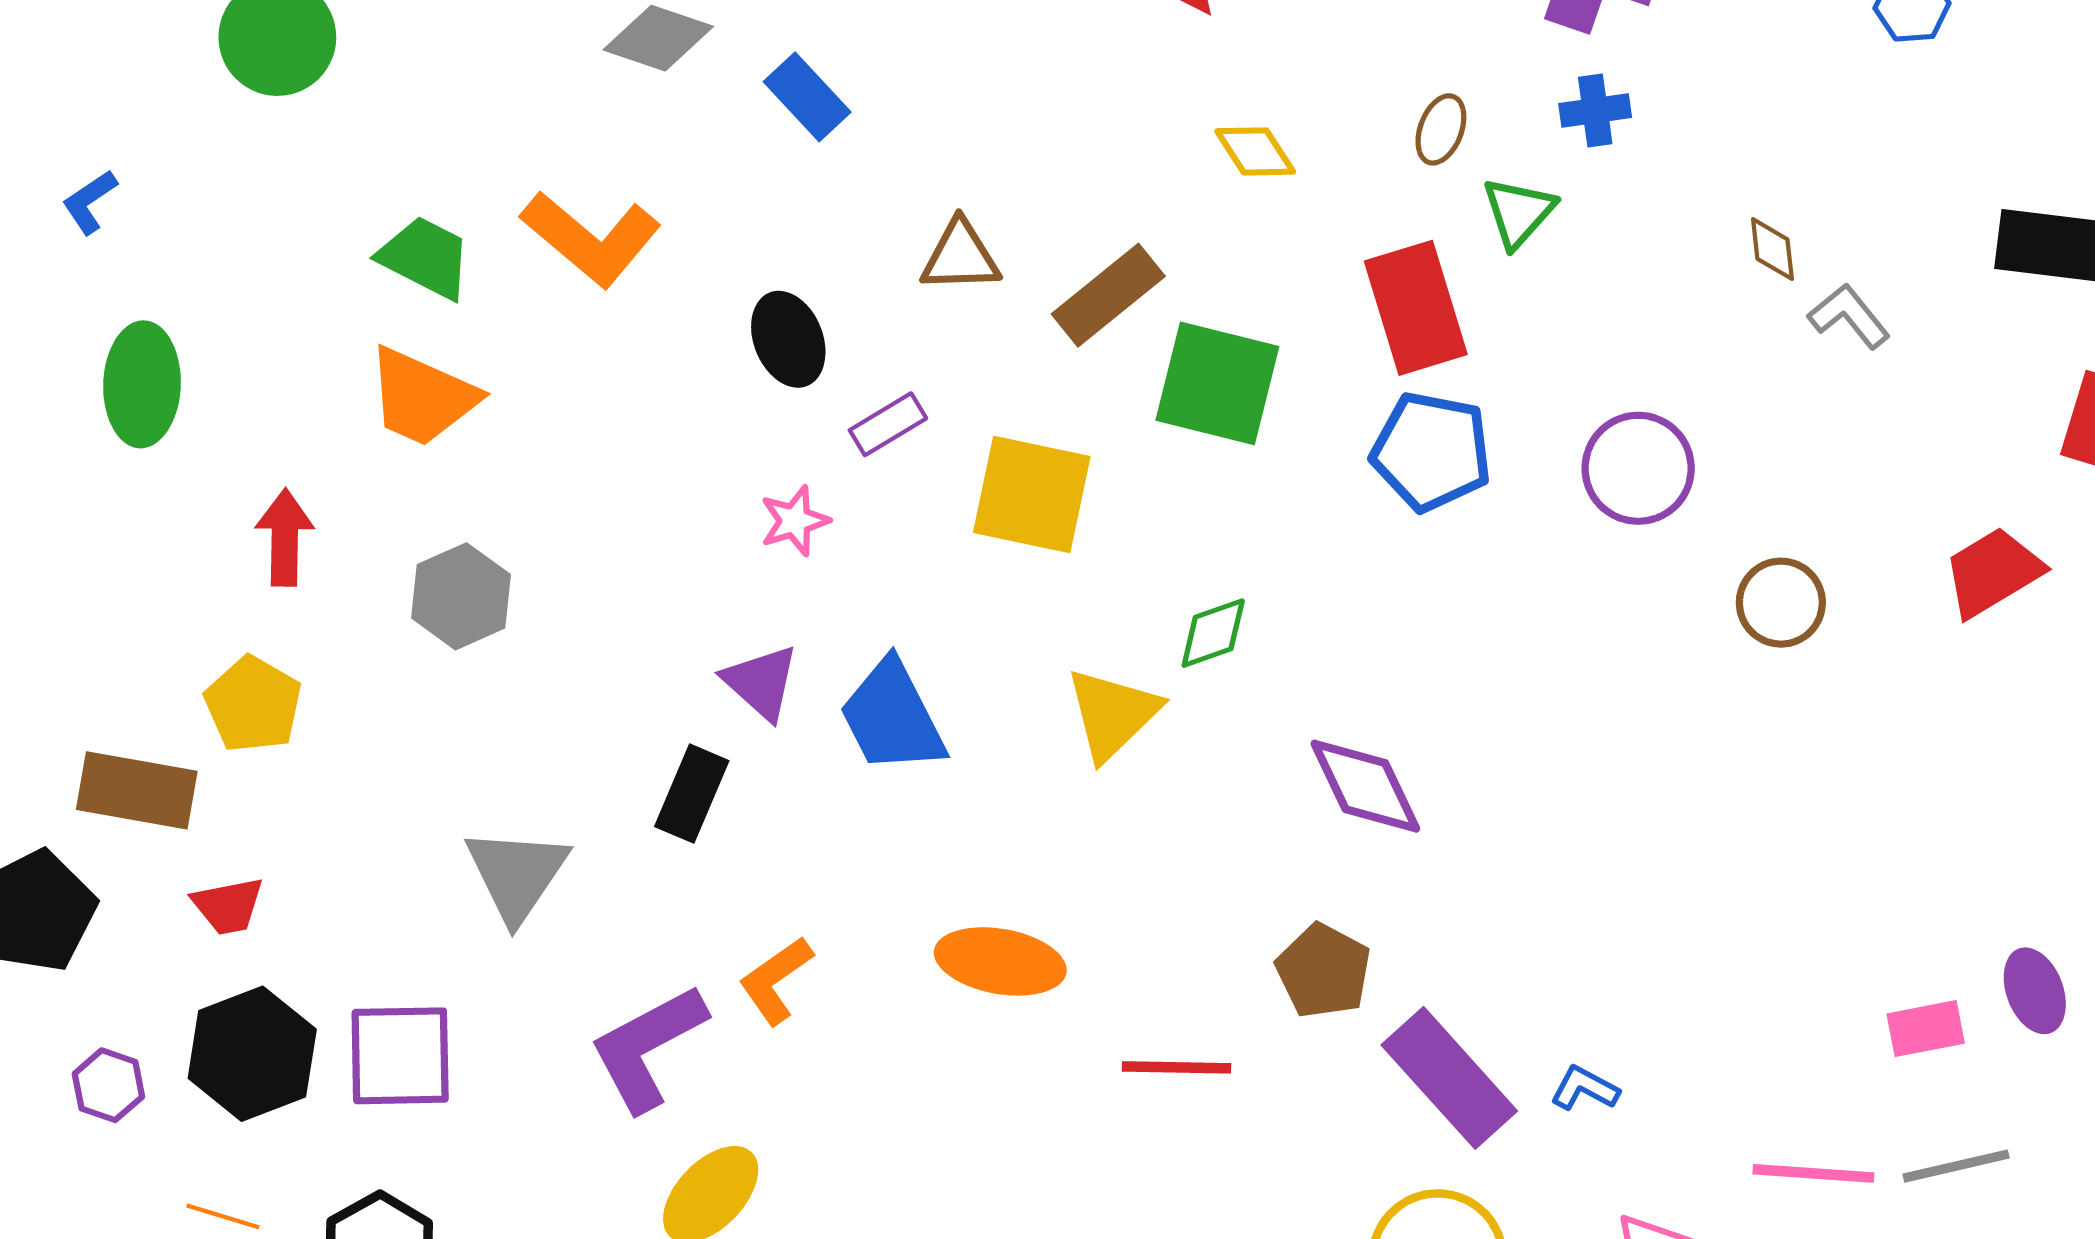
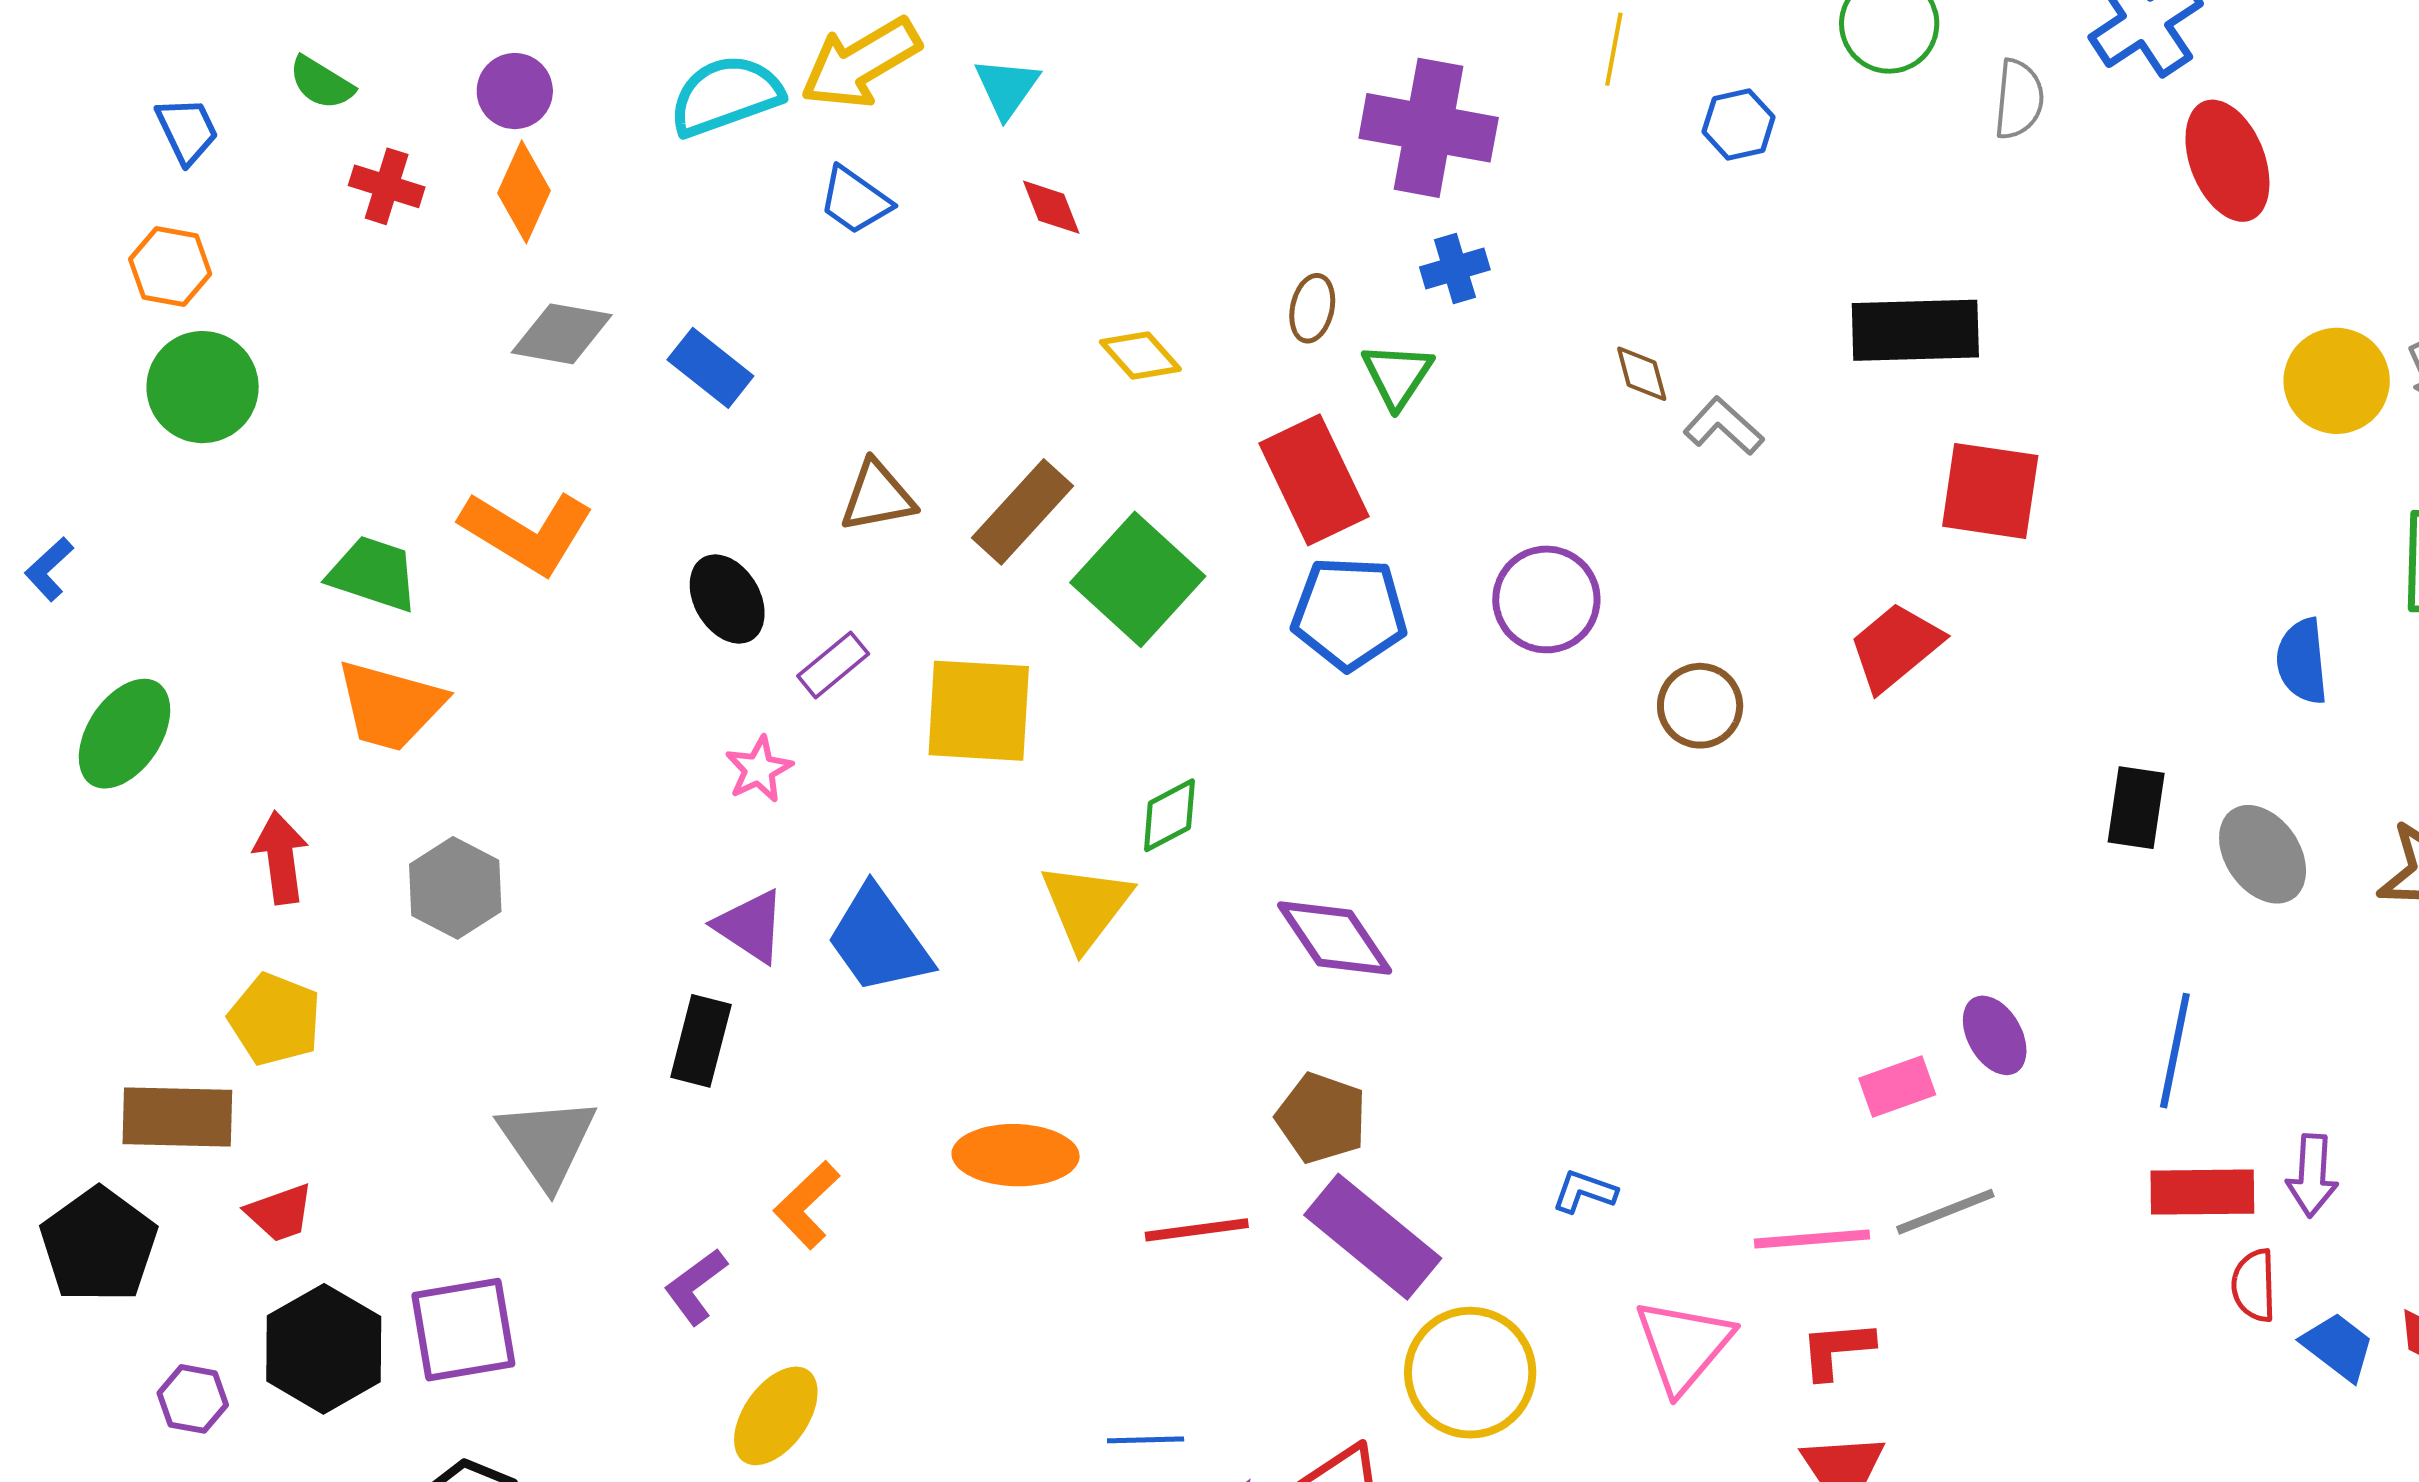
green square: (1217, 383) -> (1138, 579), turned 37
green ellipse: (142, 384) -> (124, 734), turned 40
purple L-shape: (648, 1047) -> (696, 1286), size x0.6
purple rectangle: (1449, 1078) -> (1373, 1237), moved

